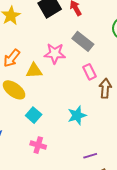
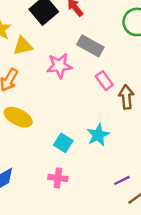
yellow triangle: (34, 71) -> (23, 46), moved
cyan square: (34, 115) -> (63, 143), moved

